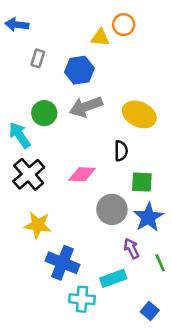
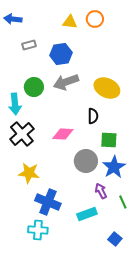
yellow triangle: (100, 38) -> (70, 22), moved
gray rectangle: (38, 58) -> (29, 45), turned 56
cyan arrow: (20, 135) -> (15, 104), turned -150
cyan cross: (82, 299) -> (38, 230), moved

